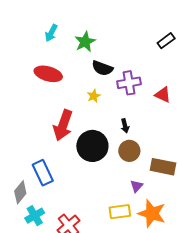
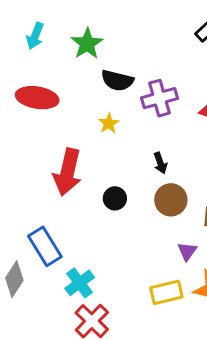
black circle: (92, 146) -> (115, 198), size x0.5
cyan cross: (35, 216) -> (80, 283), moved

